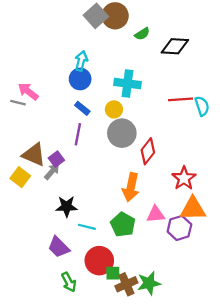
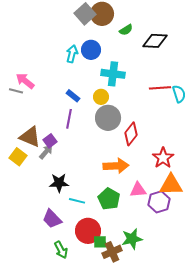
blue circle: (80, 79) -> (91, 50), moved
orange arrow: (131, 187) -> (116, 166), turned -105
green star: (149, 283) -> (132, 239), moved

